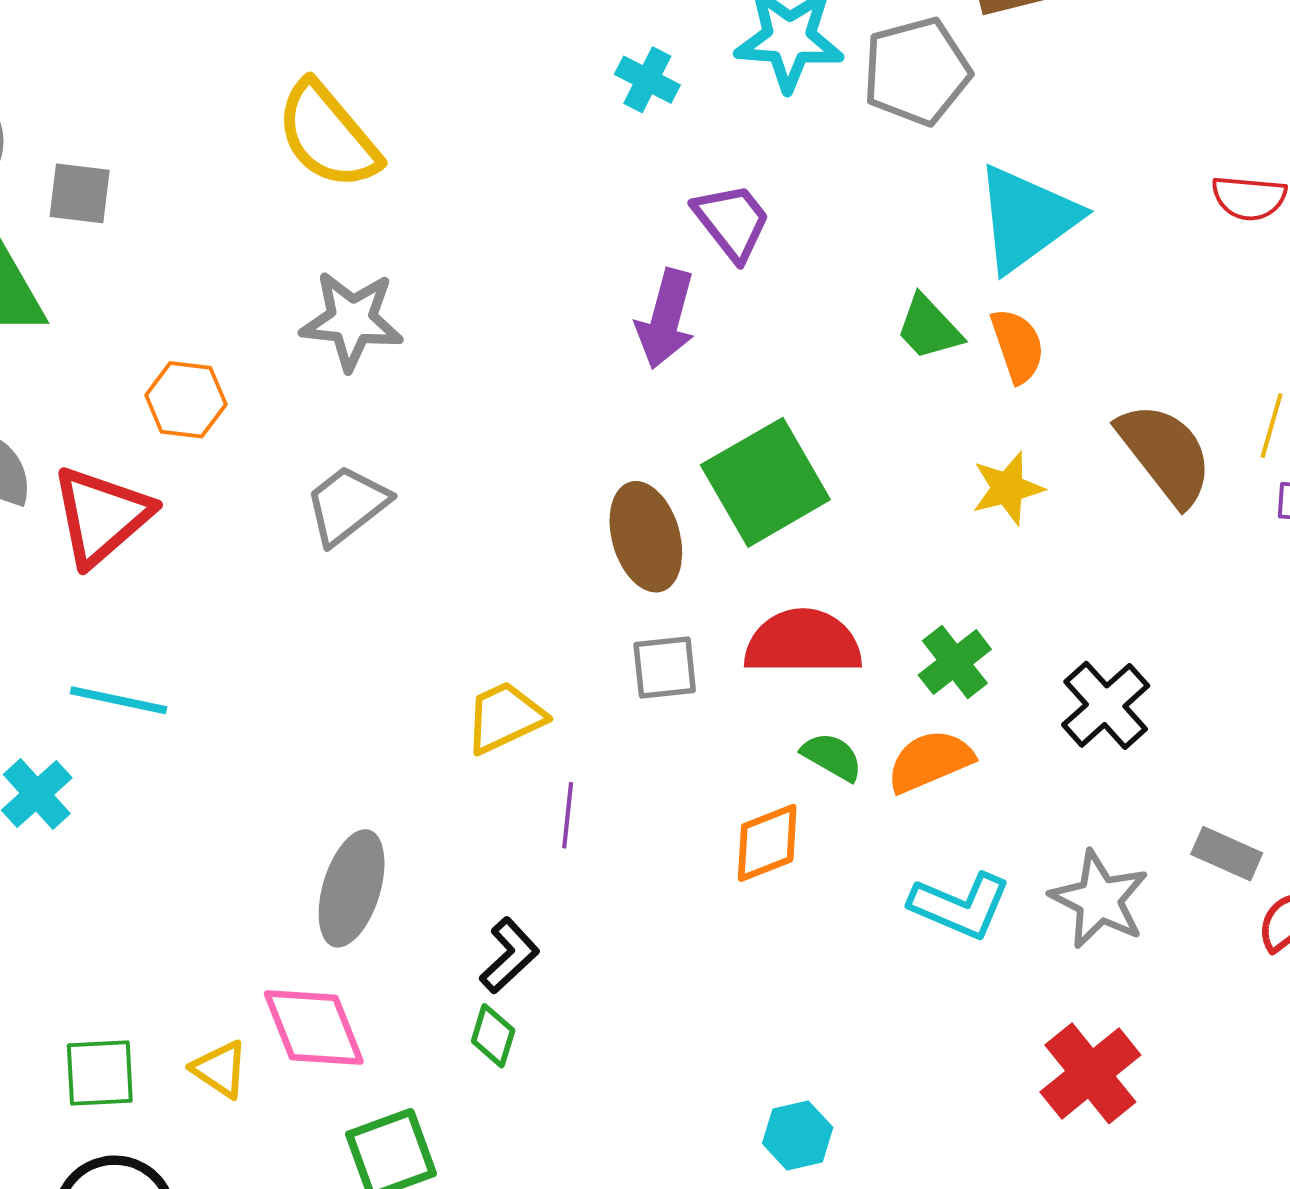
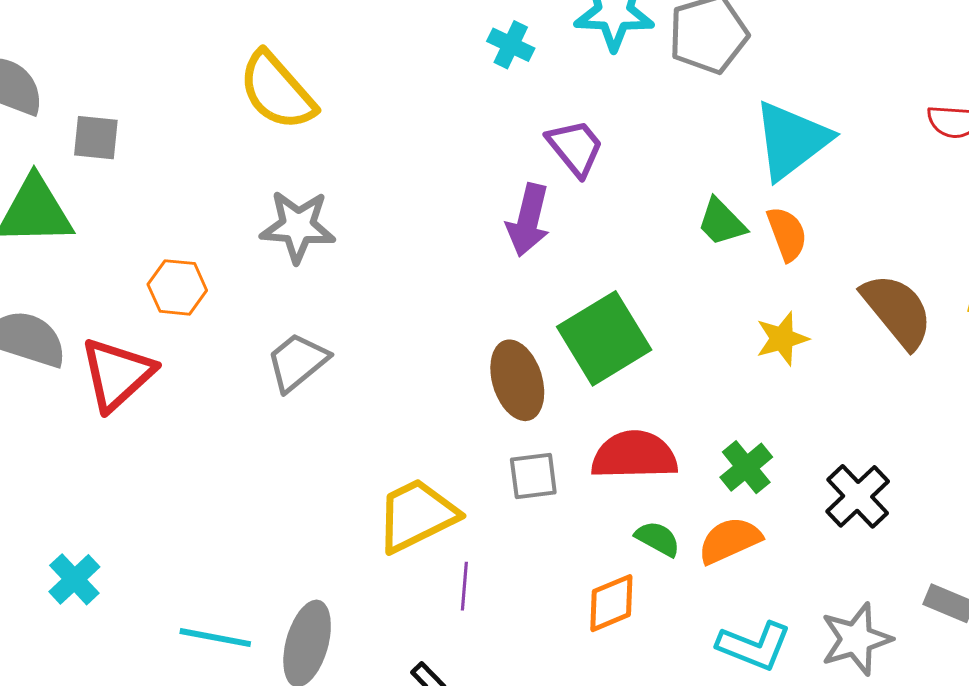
cyan line: (119, 700) -> (215, 638), moved
yellow trapezoid: (505, 717) -> (417, 515), size x1.4
gray star: (1099, 900) -> (856, 639), turned 30

